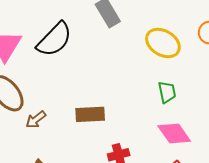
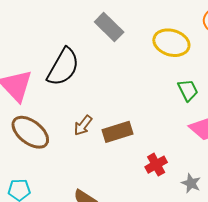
brown arrow: (36, 120) -> (83, 125), moved

